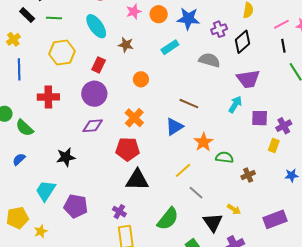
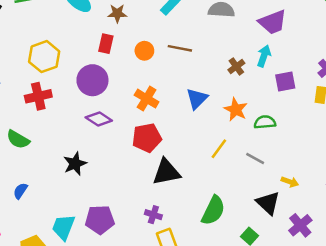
yellow hexagon: (62, 53) -> (44, 57), moved
red rectangle: (99, 65) -> (106, 44), moved
brown line: (189, 104) -> (180, 48), moved
purple square: (260, 118) -> (285, 81), moved
purple diamond: (93, 126) -> (99, 119), turned 50
blue semicircle: (19, 159) -> (20, 191), moved
brown cross: (248, 175) -> (236, 66), moved
cyan trapezoid: (46, 191) -> (63, 227), moved
gray line: (196, 193) -> (255, 158), moved

